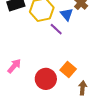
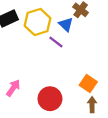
orange square: (68, 69) -> (88, 84), moved

